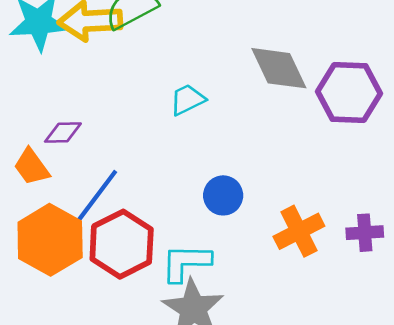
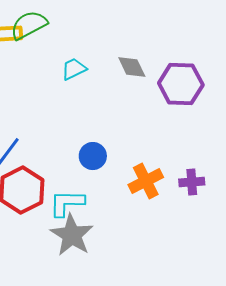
gray diamond: (279, 68) -> (132, 67), size x0.7
cyan trapezoid: (187, 100) -> (74, 69), moved

